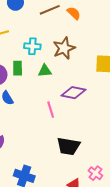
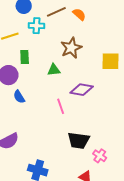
cyan cross: (32, 46) -> (36, 26), moved
green rectangle: (18, 68) -> (25, 57), moved
pink cross: (95, 173) -> (100, 156), moved

